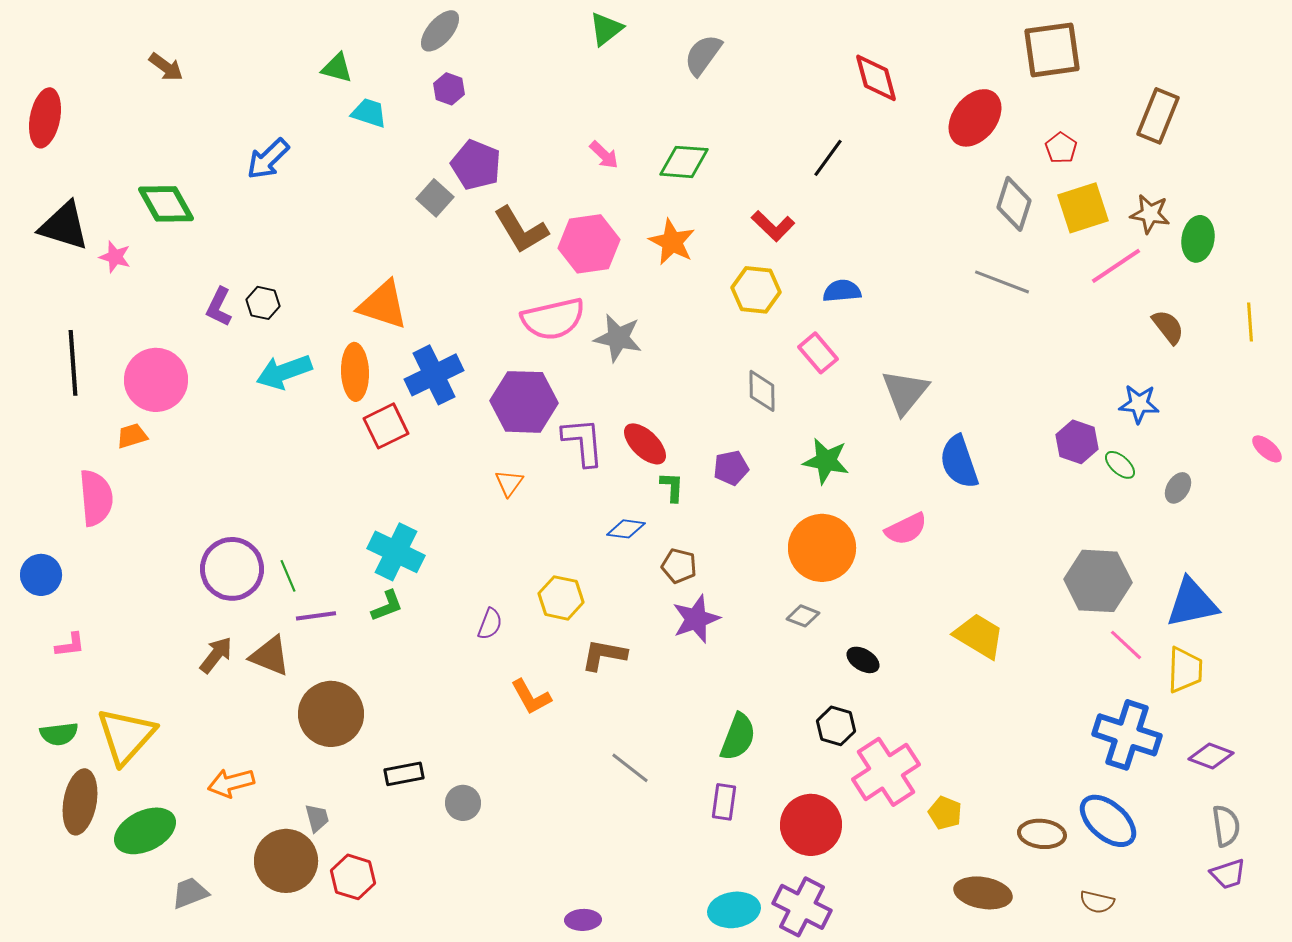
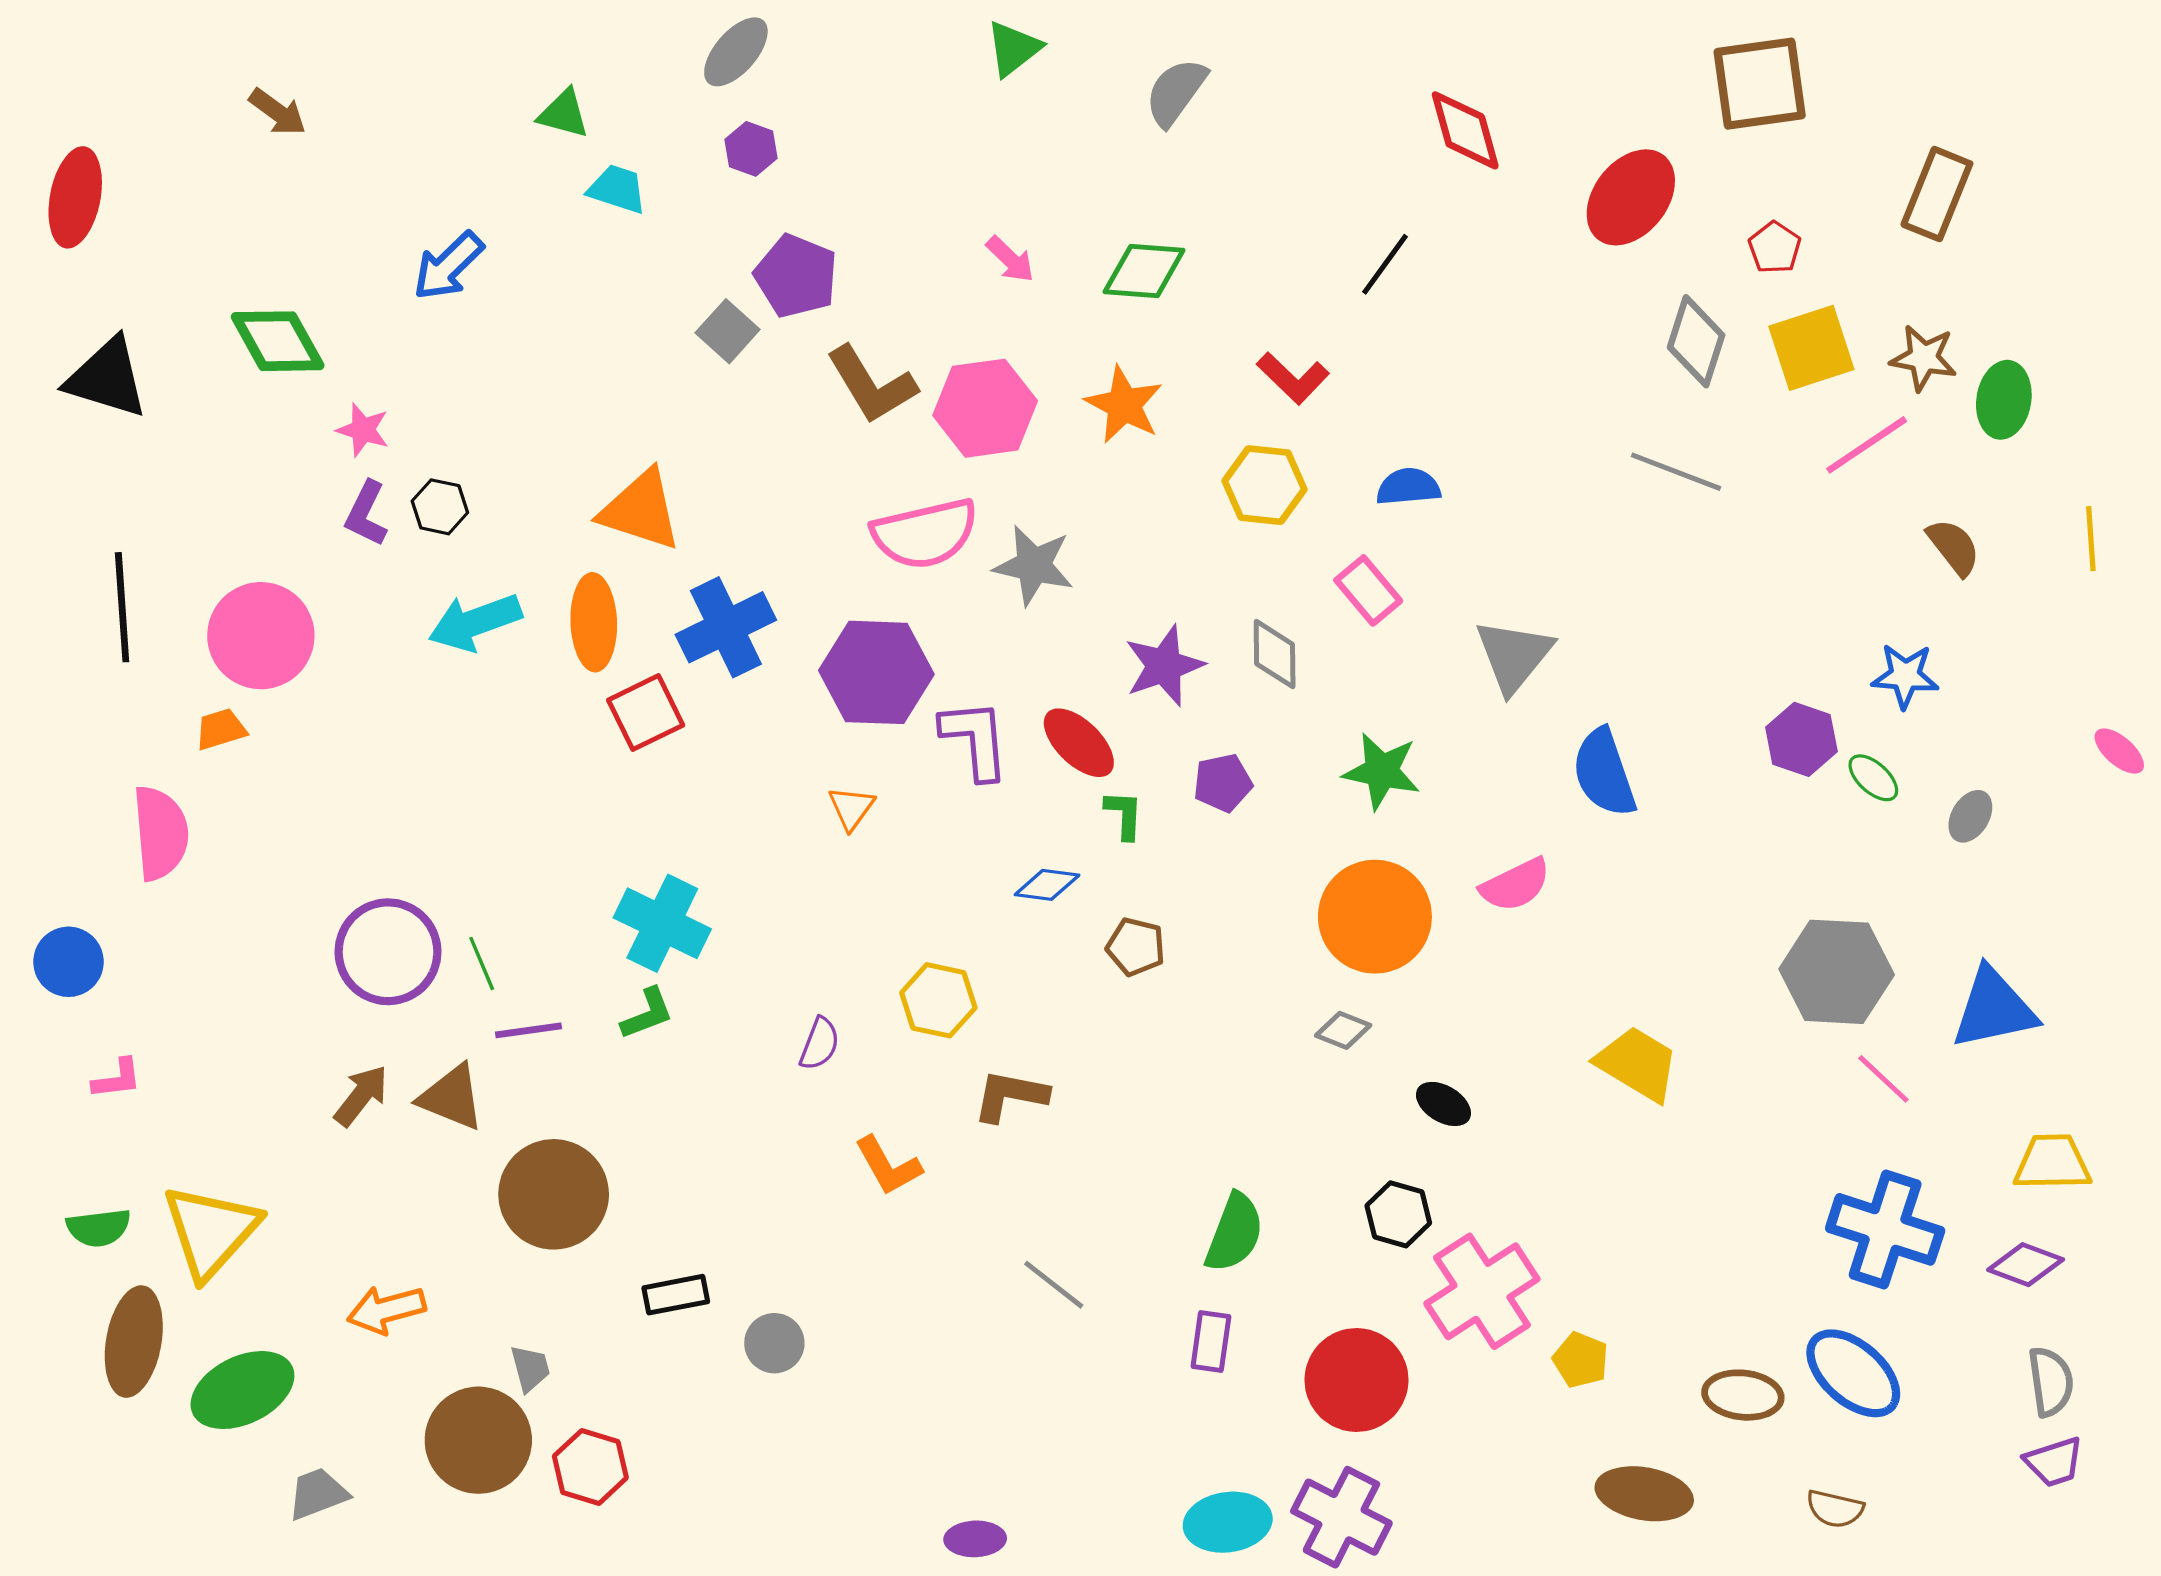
pink star: (115, 257) -> (363, 430), moved
purple star: (696, 619) -> (1164, 666), moved
yellow trapezoid: (1185, 670) -> (2052, 1163), moved, turned -93

